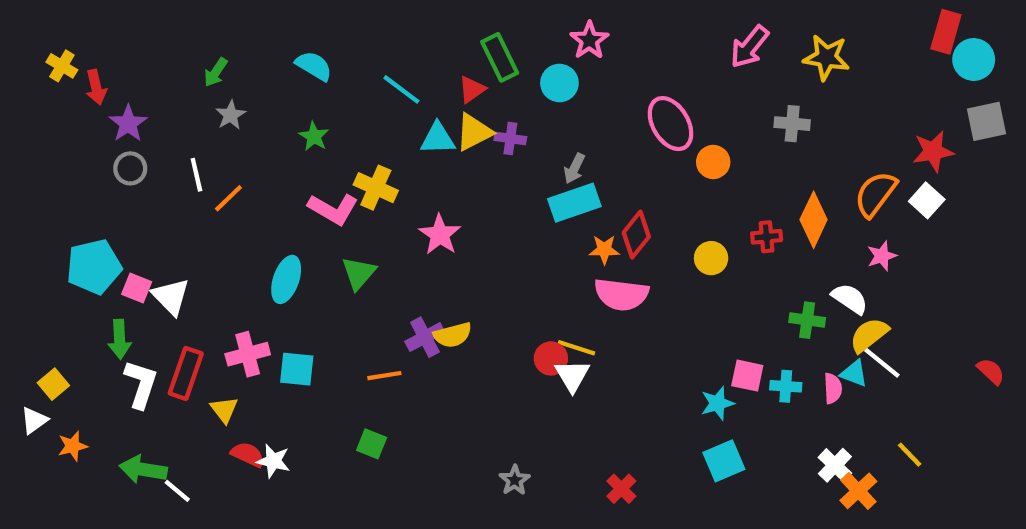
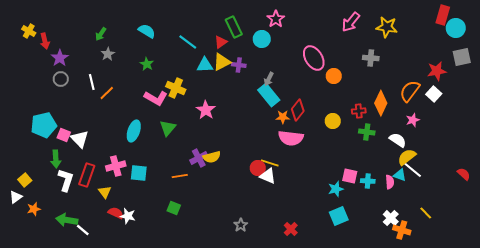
cyan rectangle: (574, 203) -> (269, 95), turned 70
green cross: (807, 320) -> (367, 132), moved
white triangle: (572, 376) -> (268, 176), turned -36
orange cross: (858, 491) -> (402, 230), turned -30

